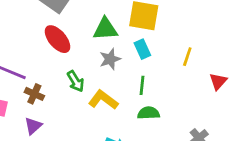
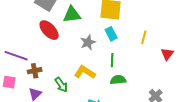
green triangle: (105, 29) -> (72, 14), moved
green arrow: (76, 81) -> (61, 85), moved
brown cross: (34, 94) -> (35, 71), turned -32

